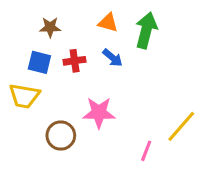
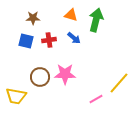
yellow trapezoid: (24, 96) -> (16, 96), moved
brown circle: (61, 136) -> (40, 77), moved
pink line: (146, 151) -> (96, 99), turned 40

